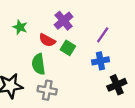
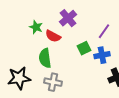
green star: (20, 27) -> (36, 27), moved
green square: (68, 48) -> (84, 48), moved, turned 32

